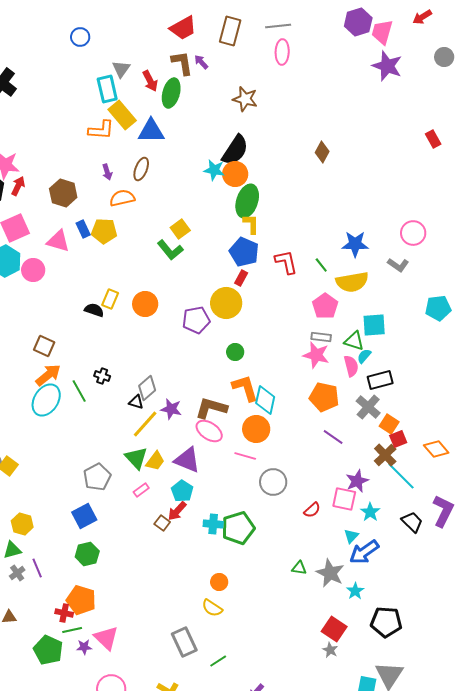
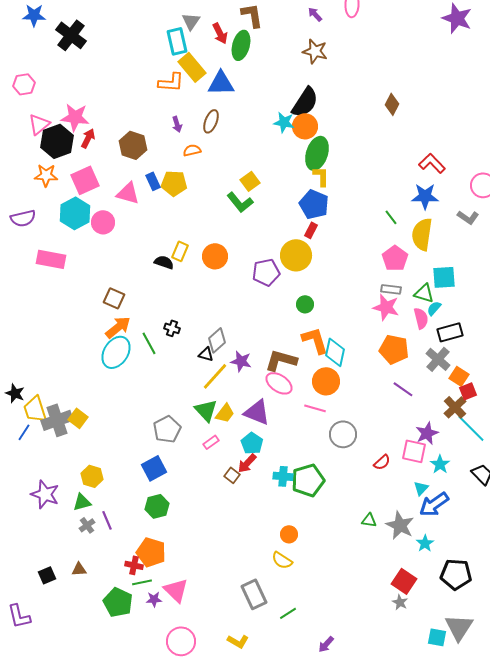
purple arrow: (201, 62) -> (315, 14), moved
orange semicircle: (122, 198) -> (192, 150), size x0.7
red L-shape: (286, 262) -> (432, 163), moved, turned -32
yellow semicircle: (352, 282) -> (422, 234), turned 108

